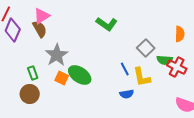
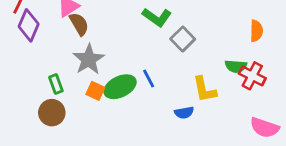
brown semicircle: (40, 29) -> (79, 24), moved
gray square: (146, 48) -> (183, 39), moved
blue line: (125, 69) -> (149, 79), moved
green ellipse: (80, 75) -> (120, 87), turned -60

